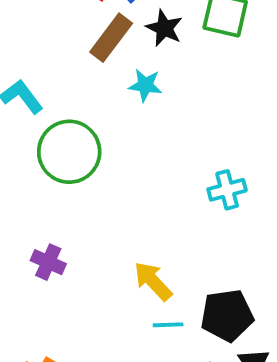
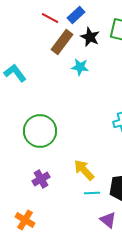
green circle: (69, 152) -> (40, 131), moved
purple cross: (48, 262) -> (41, 179), moved, turned 36

